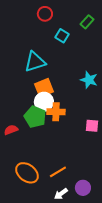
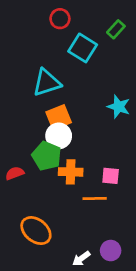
cyan square: (62, 36) -> (83, 48), size x1.5
orange cross: (56, 112) -> (71, 172), moved
pink square: (92, 126) -> (111, 176), moved
orange line: (58, 172) -> (95, 199), moved, turned 30

